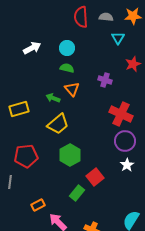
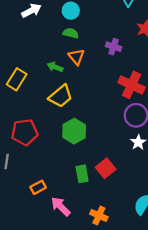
yellow rectangle: (19, 109) -> (17, 79), turned -42
red square: (95, 177) -> (106, 168), moved
green rectangle: (77, 193) -> (82, 174), turned -49

